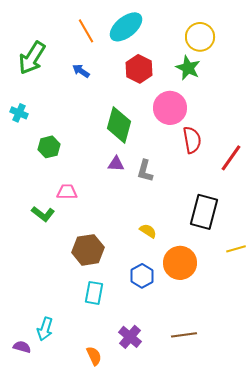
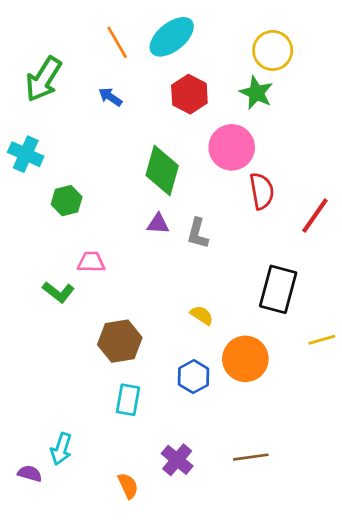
cyan cross: (19, 113) -> (26, 154), size x1.4

